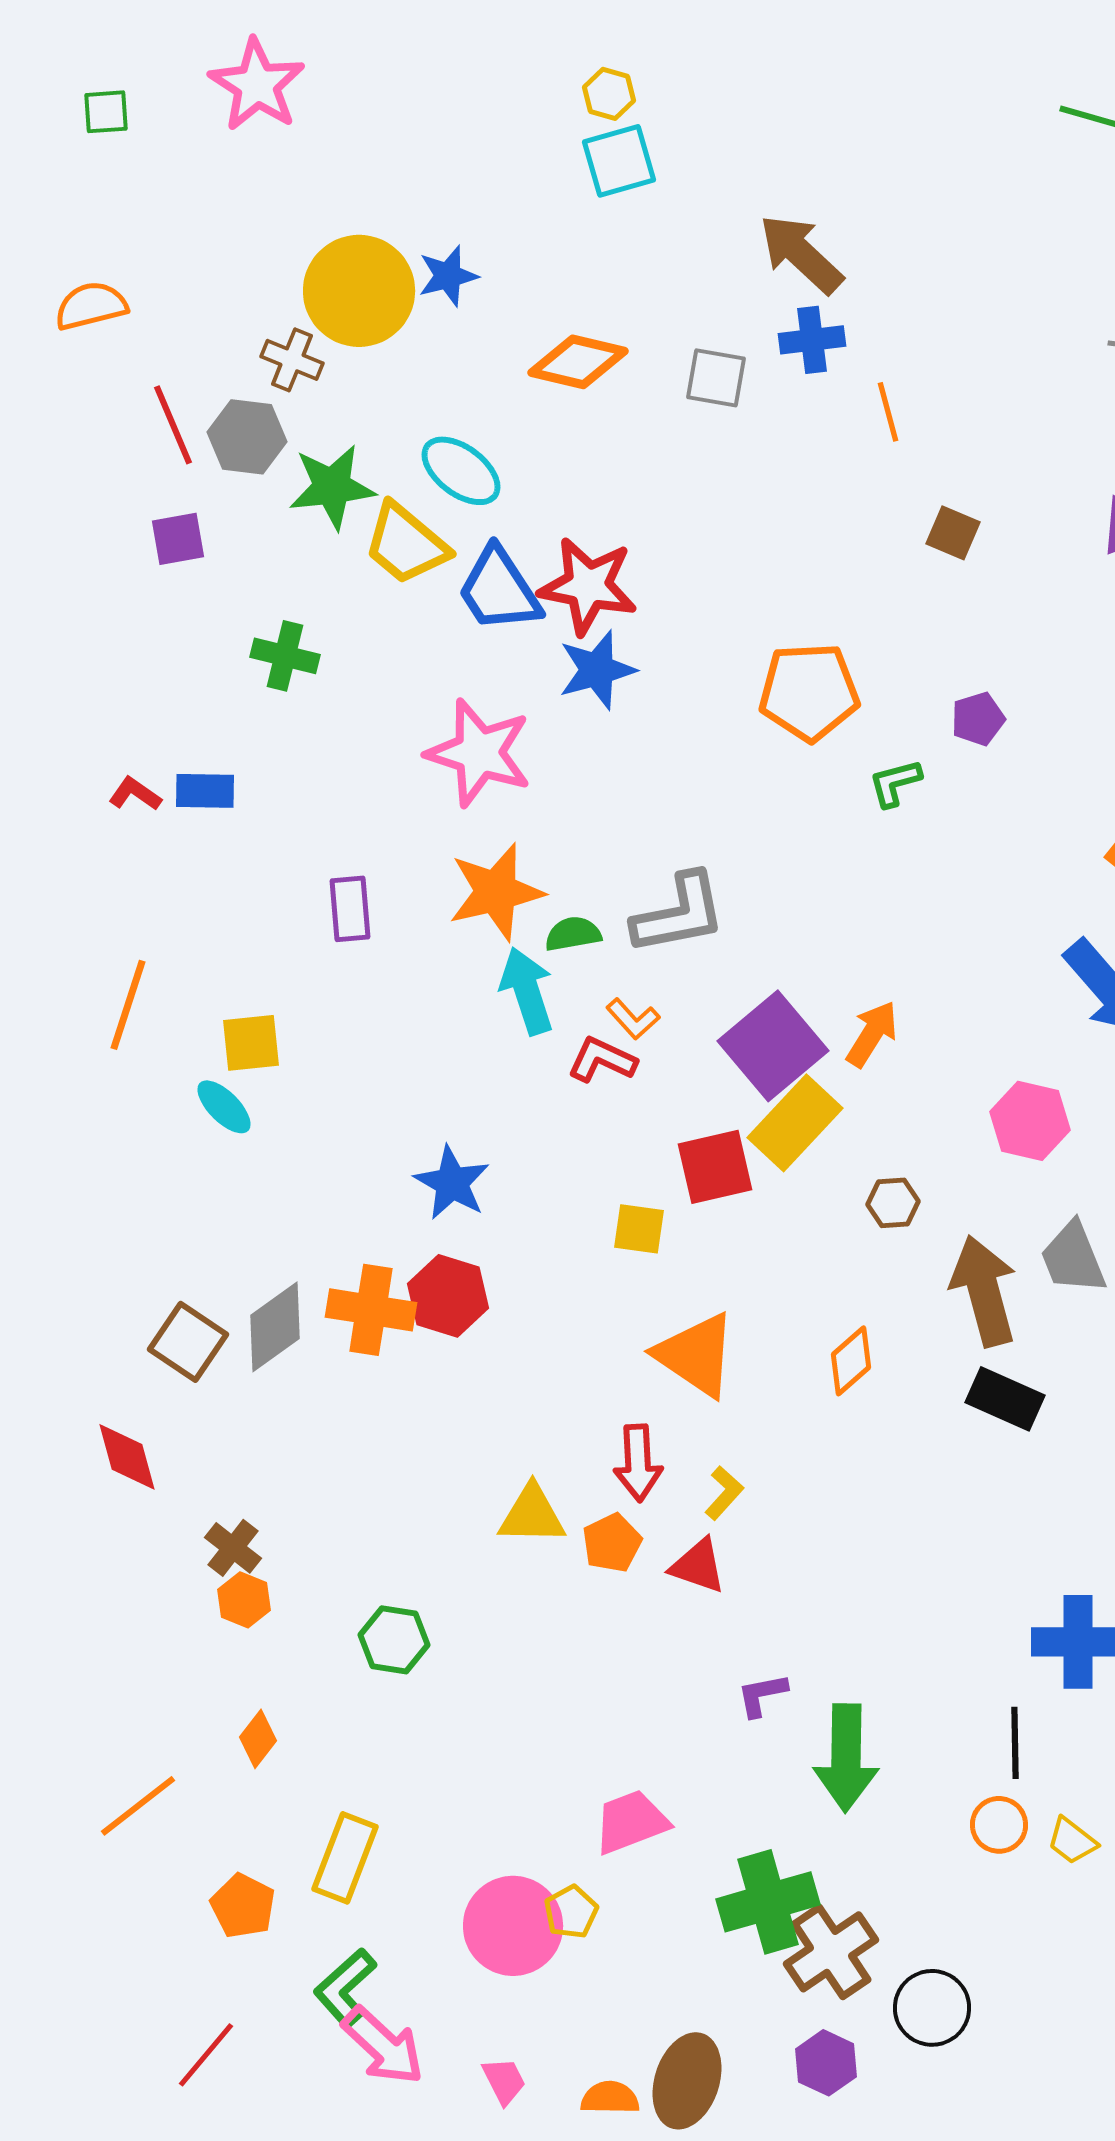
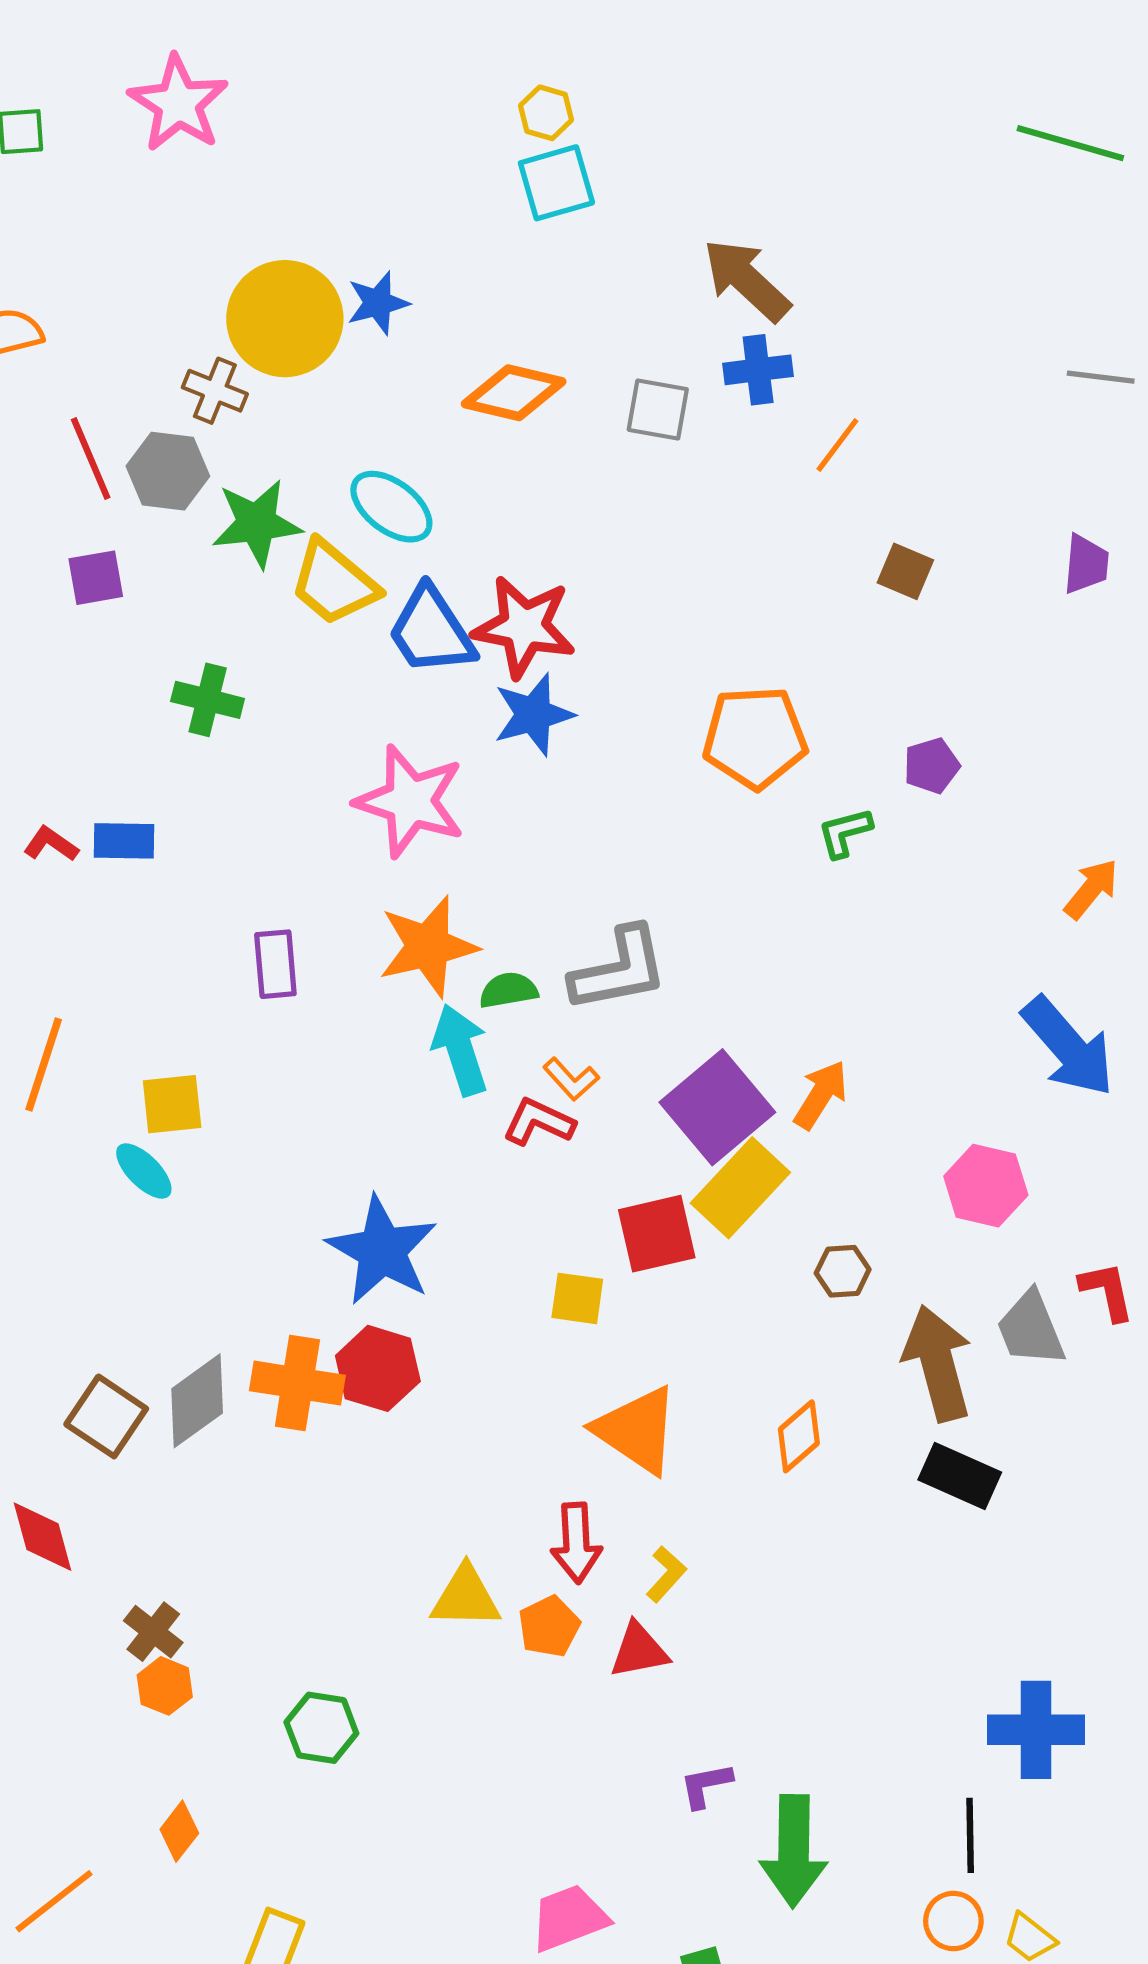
orange line: (888, 412) -> (837, 445), turned 52
blue star: (452, 1183) -> (382, 1250), size x1.4
red triangle: (698, 1566) -> (639, 1650), turned -30

